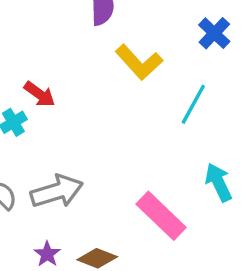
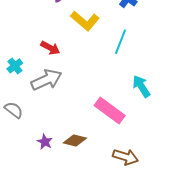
red arrow: (40, 94) -> (50, 48), moved
gray arrow: (57, 191) -> (46, 80), moved

